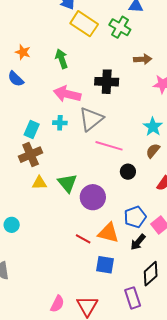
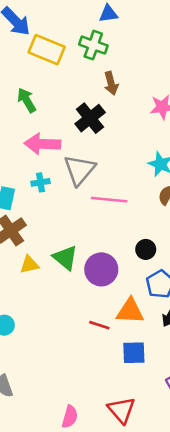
brown arrow: (143, 59) -> (111, 83), moved, turned 90
black cross: (107, 82) -> (90, 118), turned -30
black circle: (128, 172) -> (146, 249), moved
pink semicircle: (57, 304) -> (70, 417), moved

